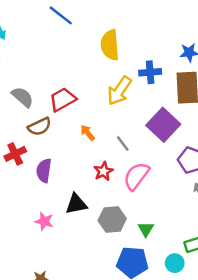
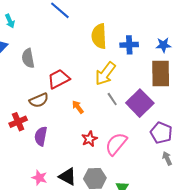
blue cross: (150, 72) -> (129, 45), moved
gray semicircle: (23, 97) -> (28, 58), moved, turned -144
gray line: (123, 143) -> (112, 99), moved
black triangle: (76, 204) -> (68, 177), moved, turned 36

